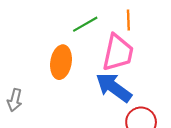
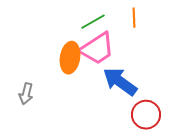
pink trapezoid: (118, 53) -> (97, 49), moved, turned 45

